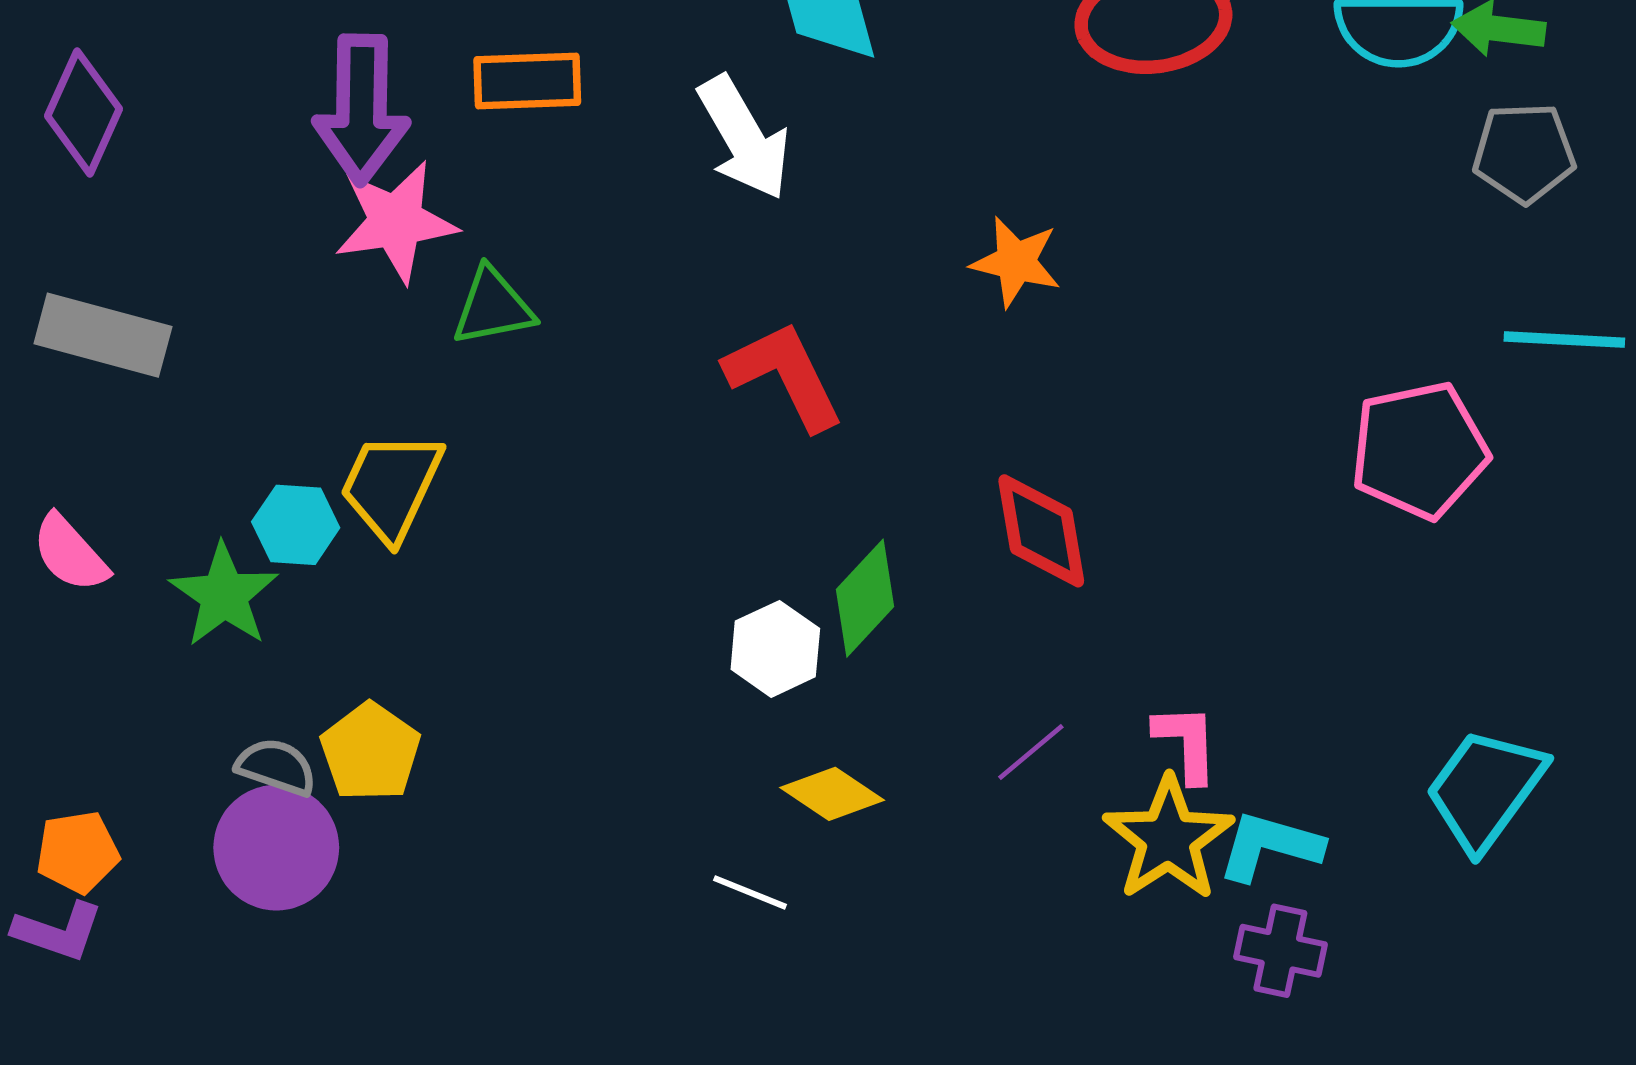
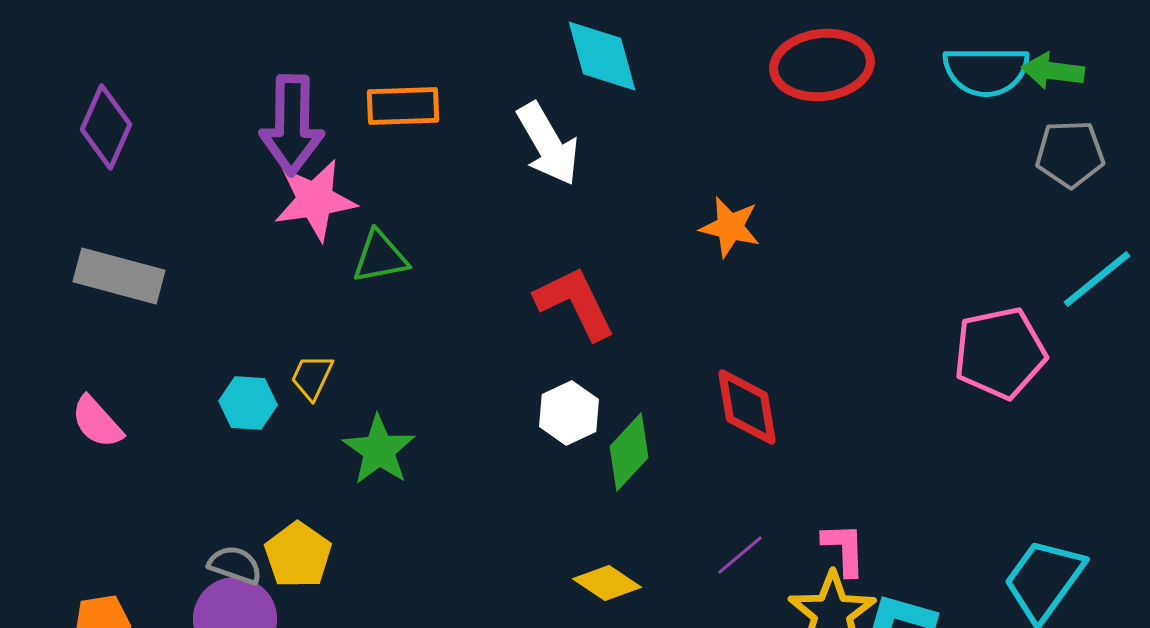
cyan line: (1564, 340) -> (1097, 279), turned -42
yellow trapezoid: (391, 486) -> (312, 377), size x0.6
green star: (224, 595) -> (379, 450), moved
white hexagon: (775, 649) -> (569, 413), moved

